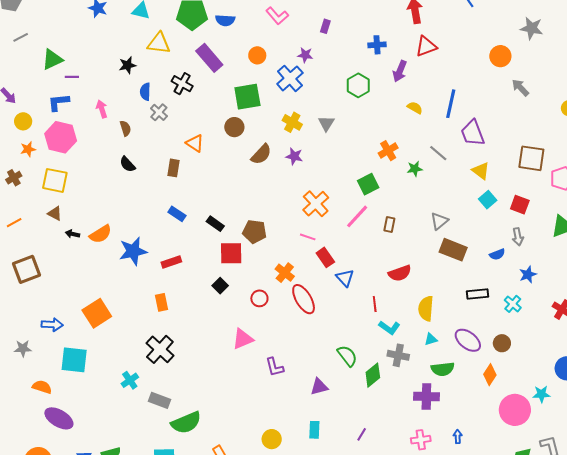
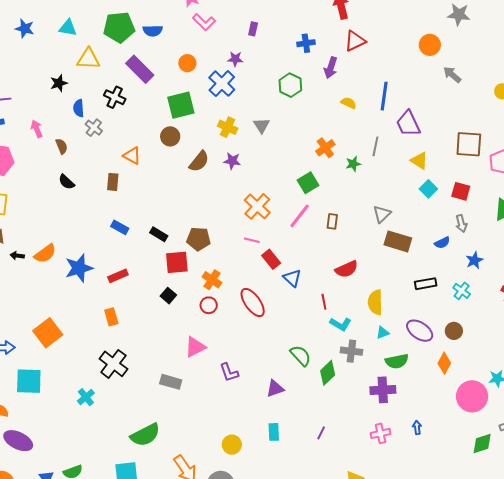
gray line: (438, 153) -> (375, 146), turned 66
orange cross: (285, 273) -> (212, 280), moved
gray rectangle: (159, 400) -> (171, 382), moved

